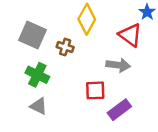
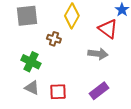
gray square: (33, 35) -> (27, 16), moved, turned -30
red square: (95, 90) -> (58, 92), moved

